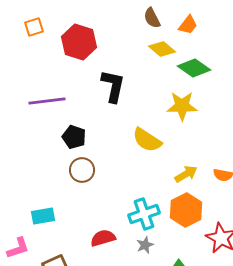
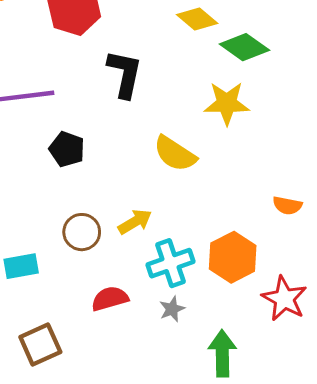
brown circle: (82, 170) -> (82, 232), moved
yellow arrow: (186, 174) -> (135, 222), moved

